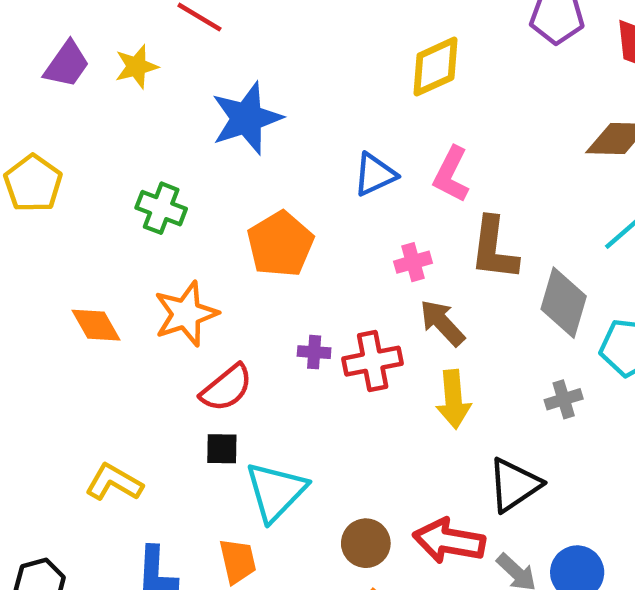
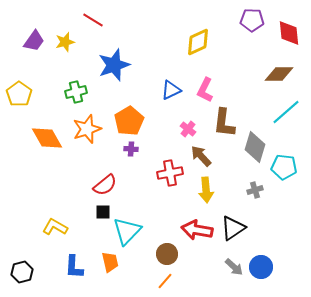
green cross: (161, 208) -> (76, 92), moved, turned -35
pink cross: (413, 262) -> (188, 129), turned -35
orange star: (186, 314) -> (87, 129), moved
orange diamond: (96, 325) -> (47, 138), moved, size x1.4
purple cross: (314, 352) -> (131, 149), moved
red arrow: (449, 541) -> (197, 230), moved

